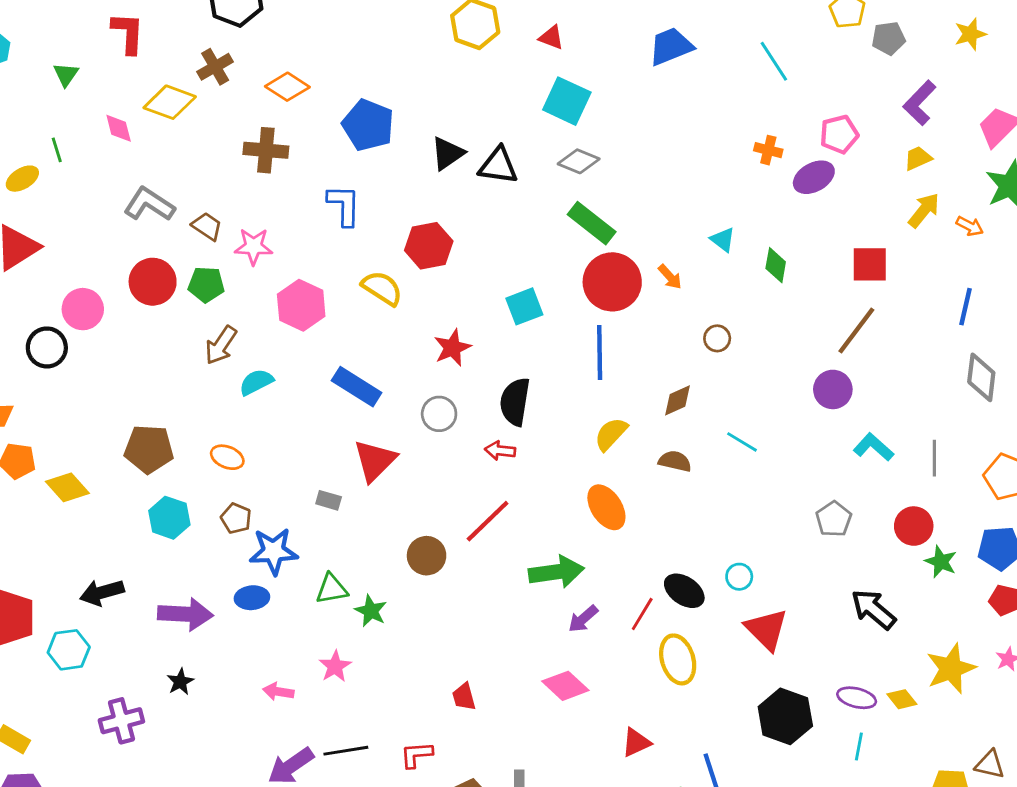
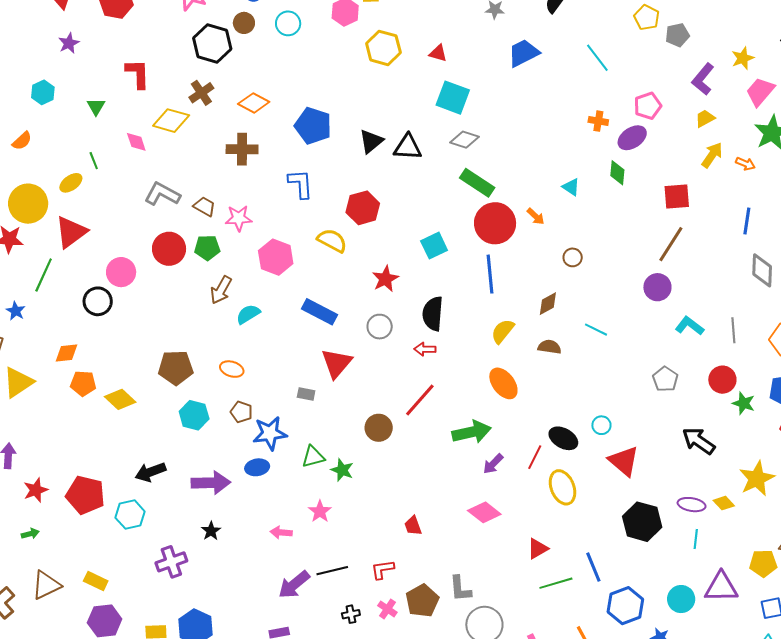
yellow star: (970, 34) -> (743, 58), moved
green diamond: (776, 265) -> (617, 173), moved

